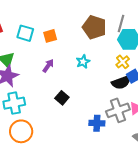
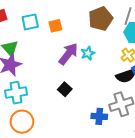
brown pentagon: (94, 27) -> (101, 19), turned 30
cyan square: (25, 33) -> (30, 22), turned -30
purple arrow: (48, 66) -> (68, 54), moved, size x1.6

